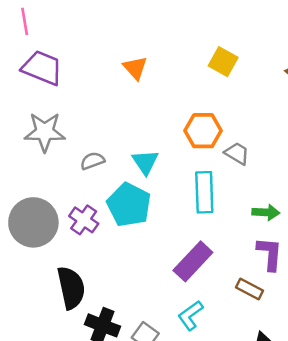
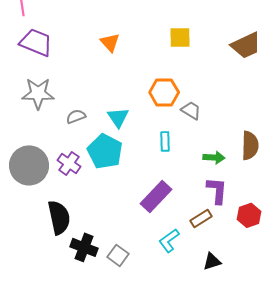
yellow square: (223, 62) -> (180, 37), turned -30
cyan rectangle: (204, 192) -> (165, 141), size x0.6
brown rectangle: (250, 289) -> (201, 218), turned -60
cyan L-shape: (190, 315) -> (169, 240), moved

